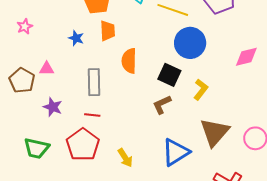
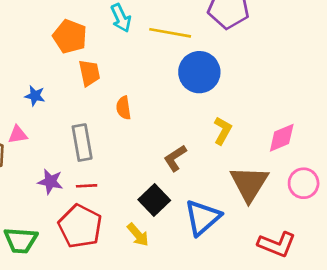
blue star: (76, 38) -> (35, 96), moved
pink diamond: (246, 57) -> (282, 138), moved
orange semicircle: (129, 61) -> (124, 108), size x0.7
black square: (169, 75) -> (154, 200), moved, turned 30
purple star: (53, 107) -> (50, 182), moved

